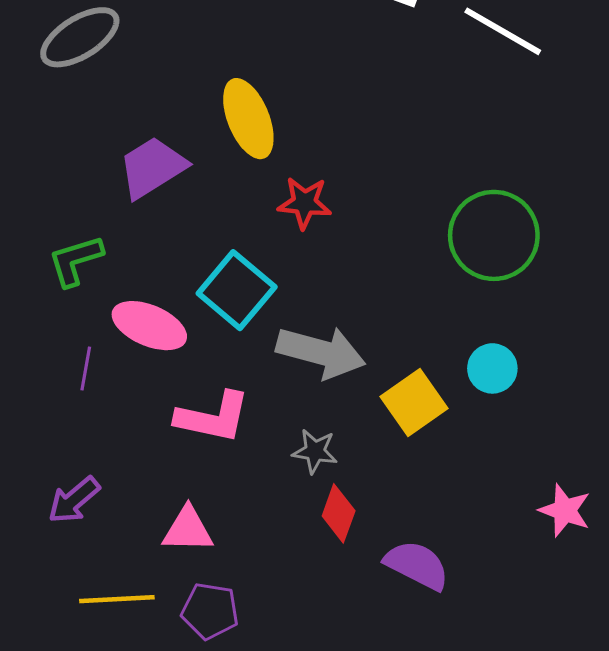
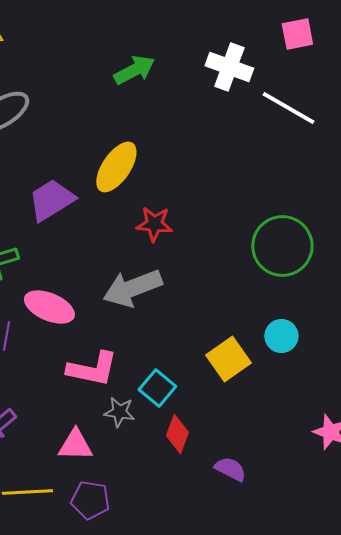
yellow ellipse: (248, 119) -> (116, 167), turned 56
cyan square: (237, 290) -> (157, 388), moved, size x0.7
gray arrow: (321, 352) -> (132, 288), moved, turned 144
gray star: (315, 451) -> (119, 412), moved
purple semicircle: (417, 565) -> (230, 469), size x0.7

